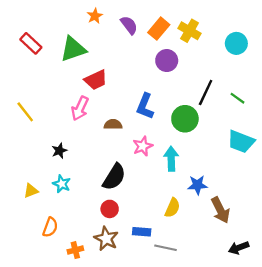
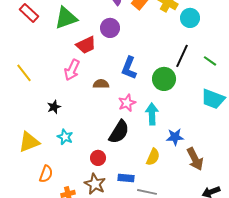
cyan circle: (236, 43) -> (190, 18), moved
purple circle: (167, 61) -> (110, 28), moved
black semicircle: (114, 177) -> (119, 132), moved
cyan star: (62, 184) -> (65, 137), moved
yellow triangle: (31, 191) -> (29, 142), size x1.6

